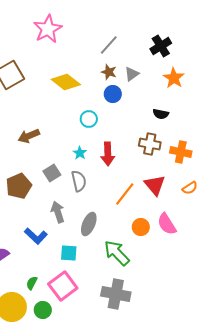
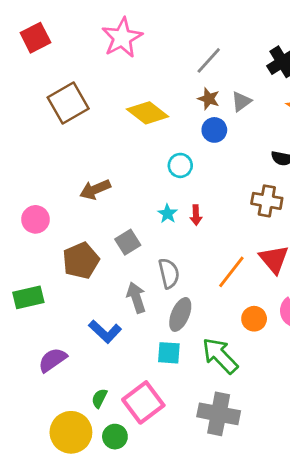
red arrow: (108, 154) -> (196, 215), moved, size x0.6
gray semicircle: (79, 181) -> (169, 273), moved
cyan square: (69, 253) -> (169, 353), moved

